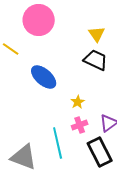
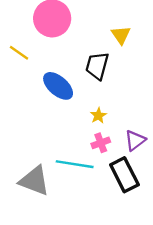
black trapezoid: (96, 60) -> (97, 66), moved, turned -100
cyan line: (58, 143) -> (75, 164), turned -68

